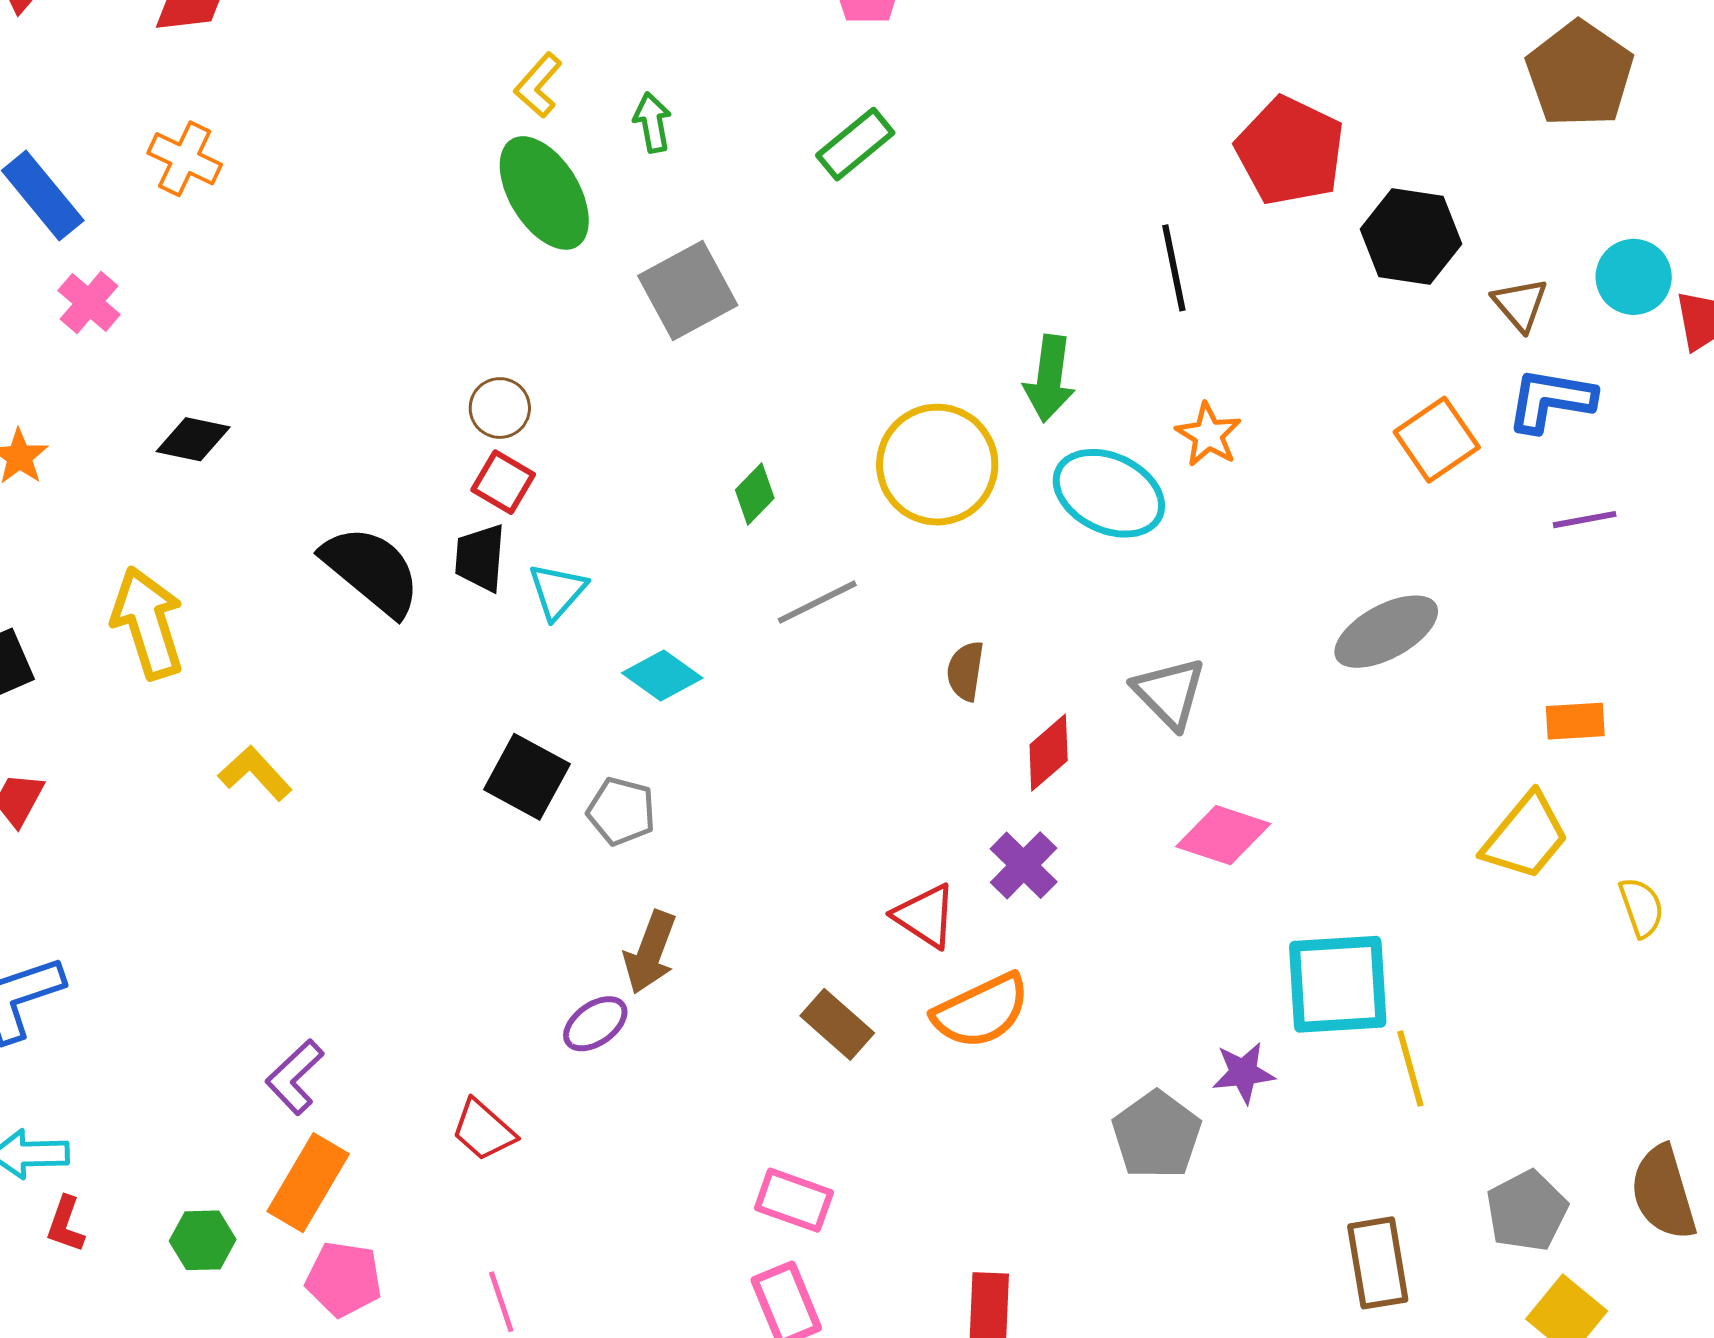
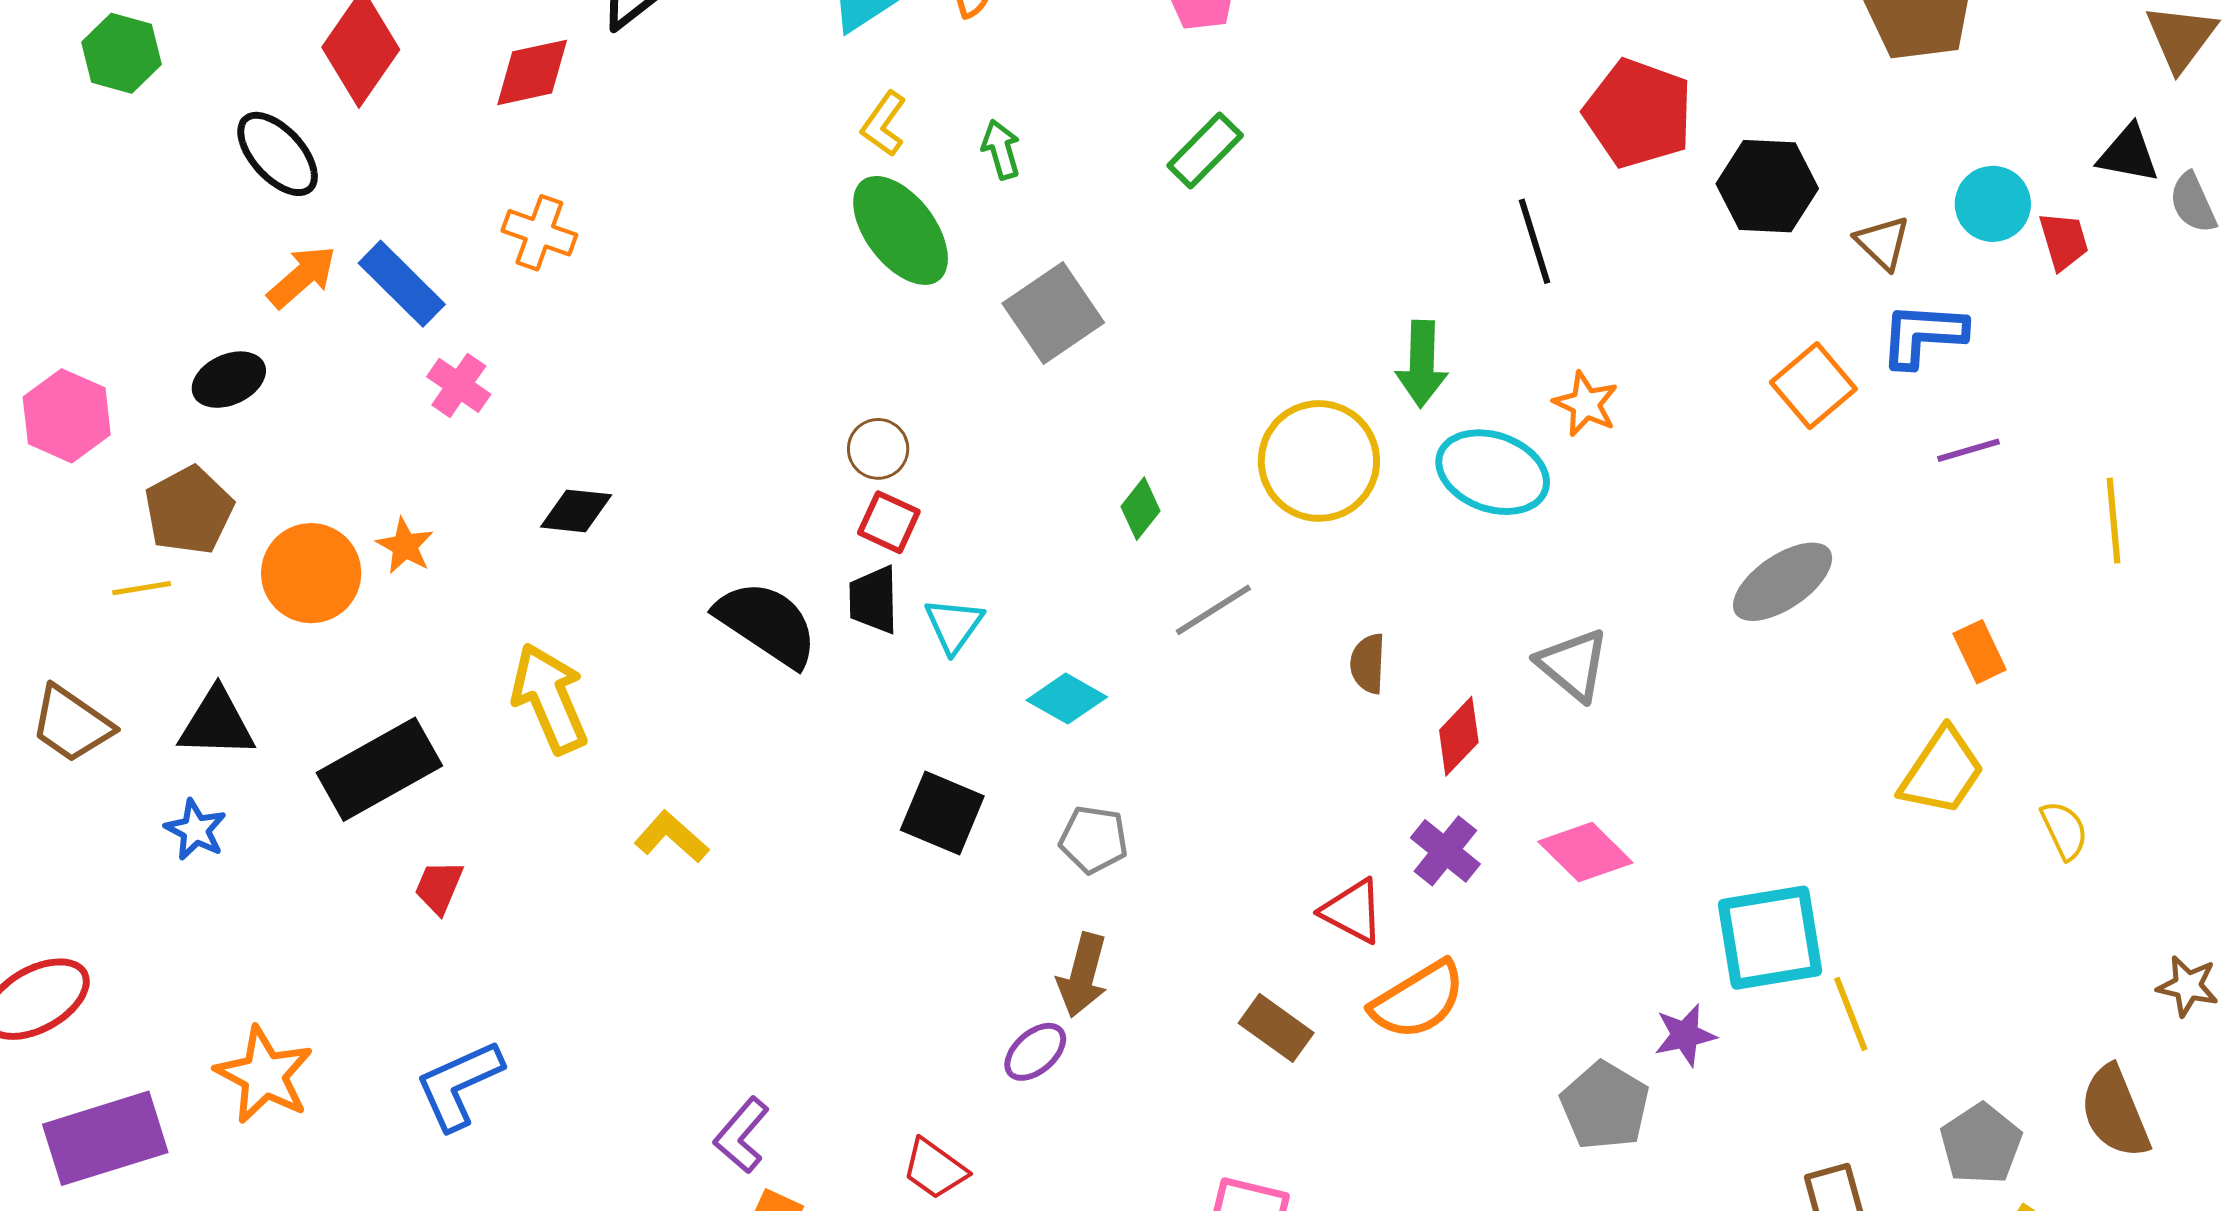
orange rectangle: (1575, 721) -> (1980, 652), turned 74
gray pentagon: (621, 811) -> (1094, 839), moved
pink diamond: (1223, 835) -> (1585, 852), moved, turned 32

